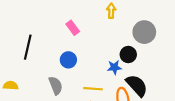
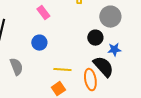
blue star: (114, 67) -> (114, 50), moved
gray semicircle: (56, 86) -> (16, 67), moved

